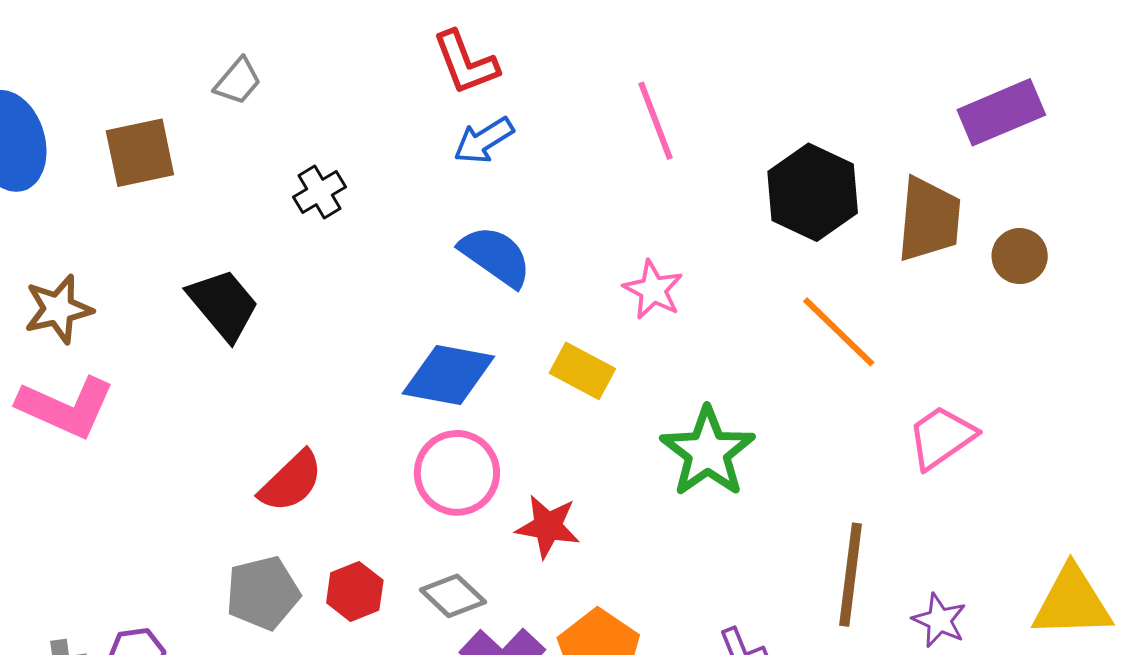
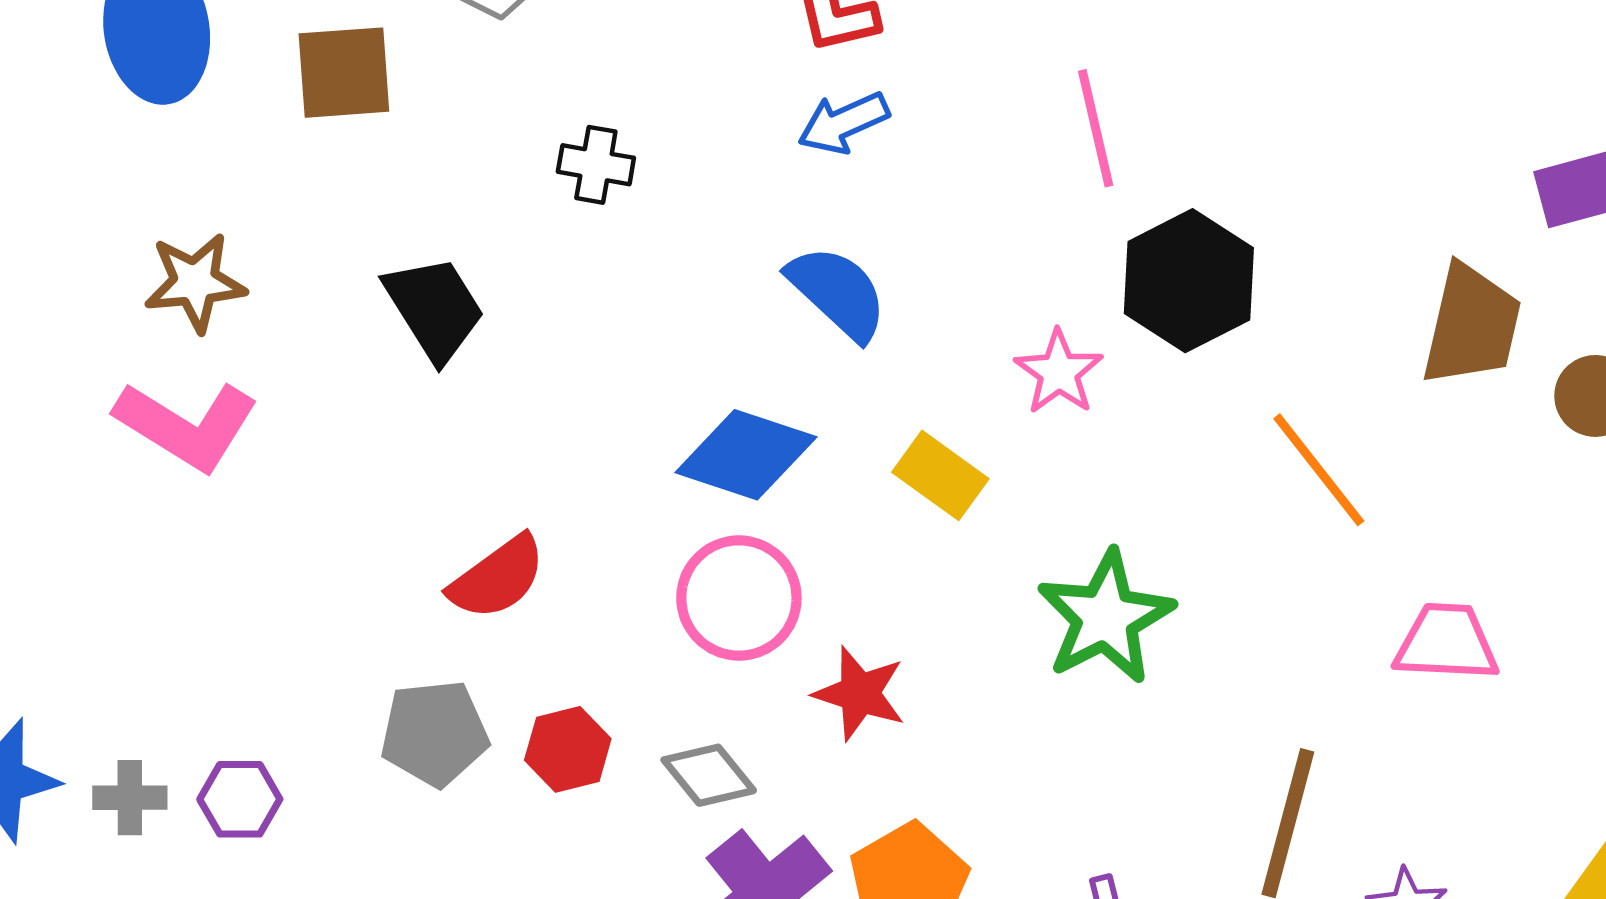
black cross: (320, 192) -> (596, 165), turned 33
black hexagon: (813, 192) -> (1189, 281), moved
pink trapezoid: (941, 437) -> (1446, 642), turned 30

